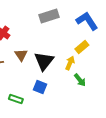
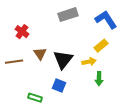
yellow arrow: (70, 63) -> (89, 62), turned 56
green arrow: (80, 80) -> (99, 79), turned 40

